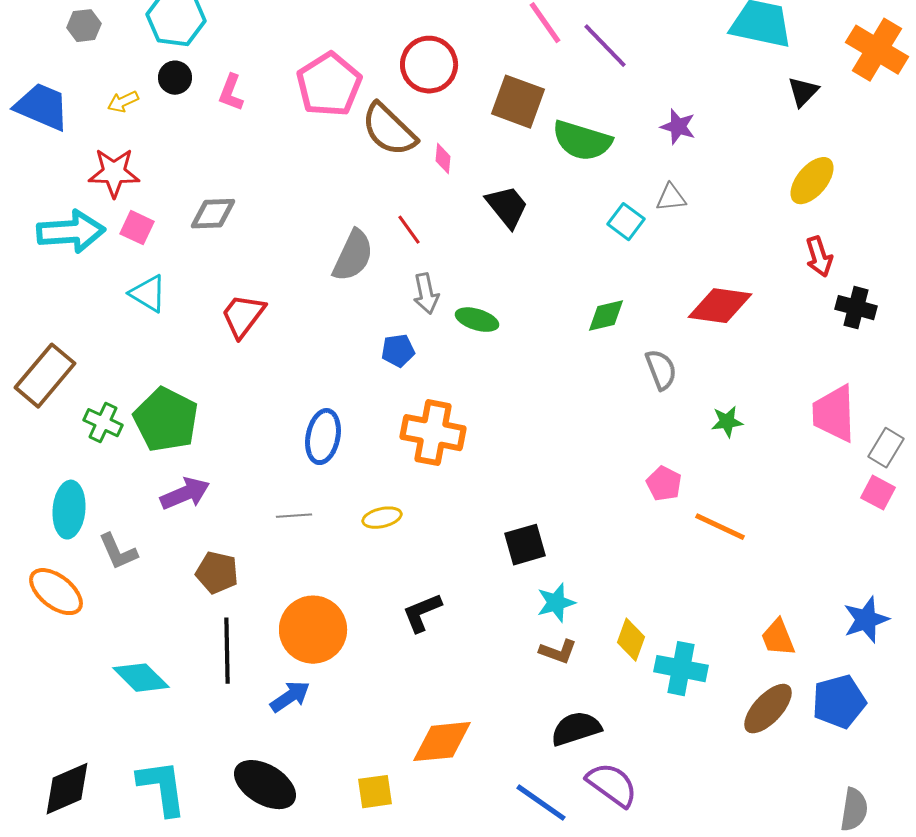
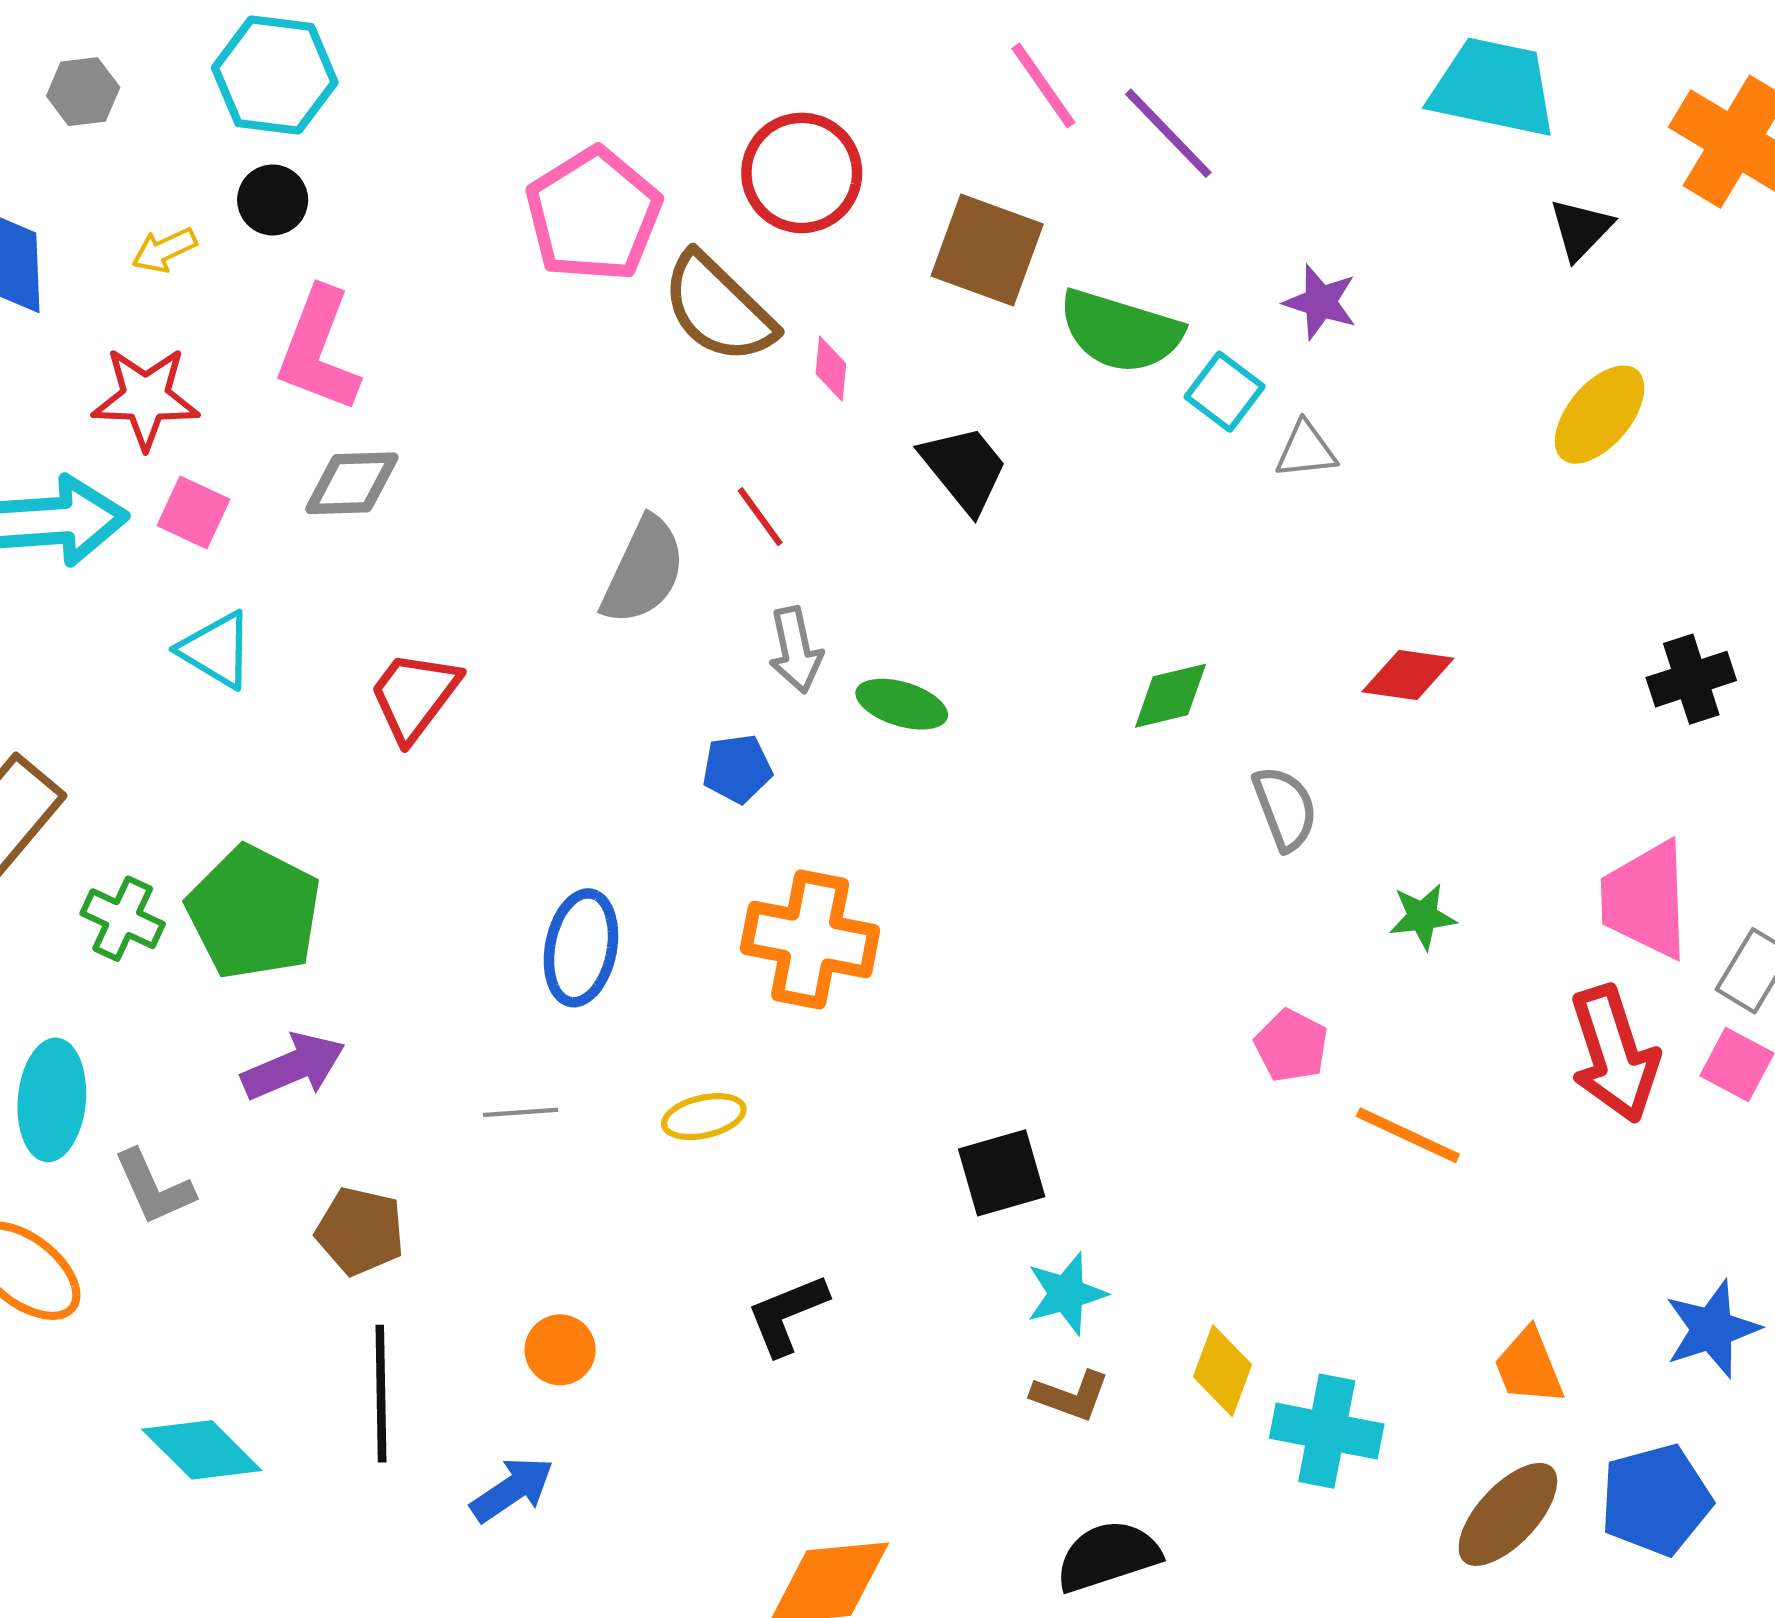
pink L-shape: (231, 93) -> (318, 350), moved, size x1.6
cyan square: (626, 222) -> (1225, 392), moved
red arrow: (819, 257) -> (1614, 1054), moved, size x1.6
red diamond: (720, 306) -> (1408, 675), size x0.7
black cross: (856, 308) -> (1691, 679), turned -33
orange circle: (313, 630) -> (560, 1350), size x0.5

